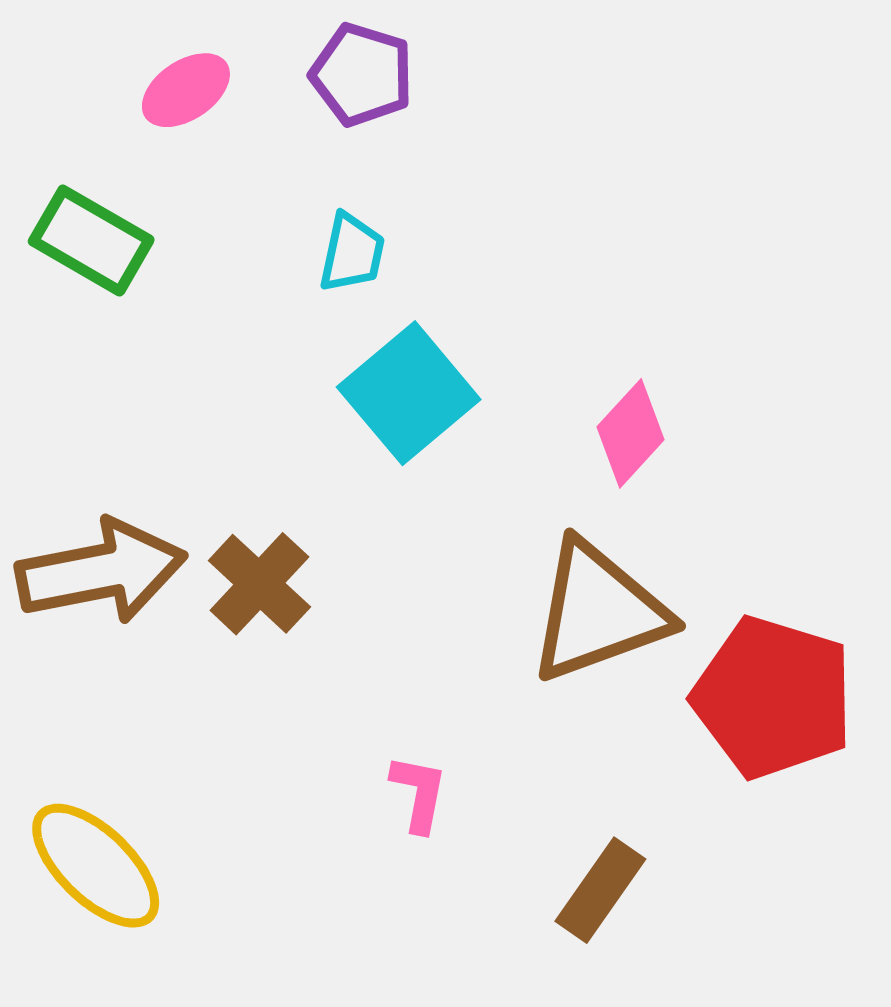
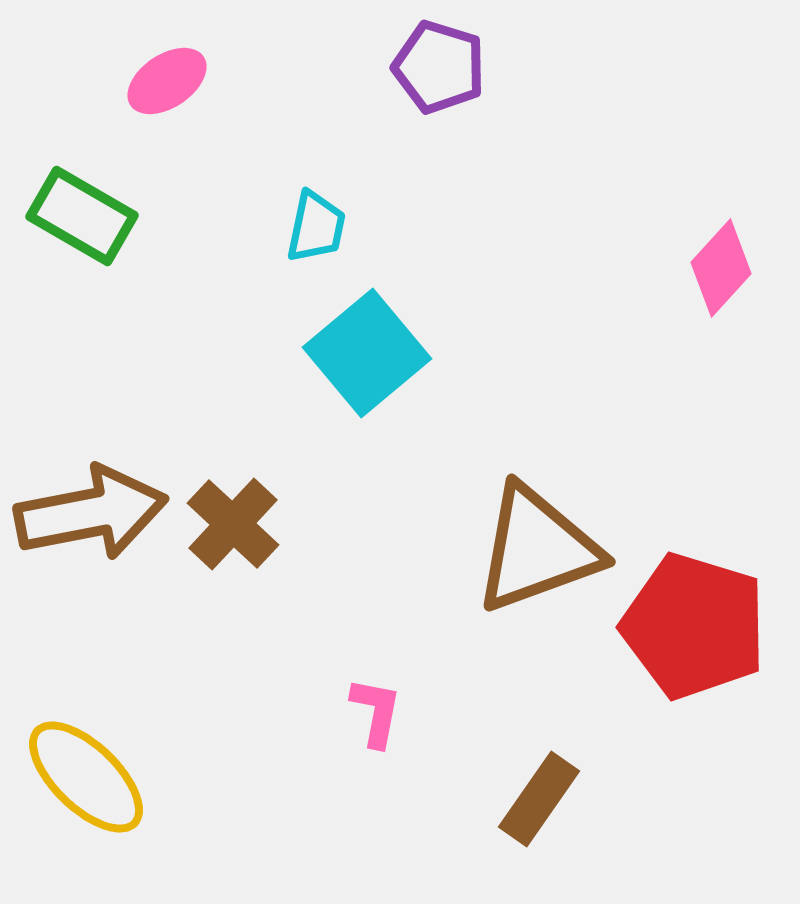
purple pentagon: (362, 75) -> (439, 67), moved
pink diamond: (630, 433) -> (721, 268), moved

